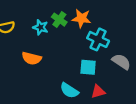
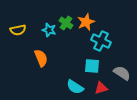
orange star: (81, 18) -> (86, 22), turned -30
orange semicircle: (32, 58) -> (41, 58), turned -126
gray semicircle: (121, 62) -> (122, 73), moved

